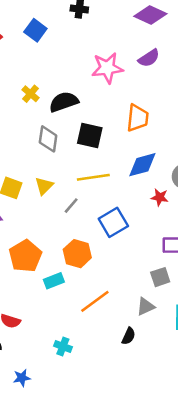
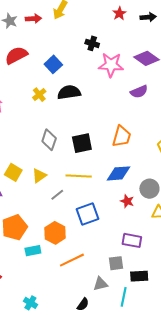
blue square: (35, 30) -> (53, 64), moved
pink star: (107, 68) -> (111, 65), moved
yellow cross: (31, 94) -> (39, 95), moved
black semicircle: (64, 102) -> (69, 92), moved
black square: (90, 135) -> (82, 143), turned -35
orange line: (95, 301) -> (72, 260), moved

